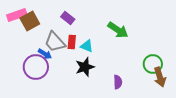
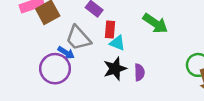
red rectangle: (72, 42) -> (110, 30), moved
purple semicircle: (118, 82) -> (139, 72), moved

